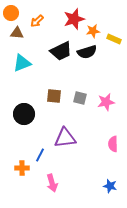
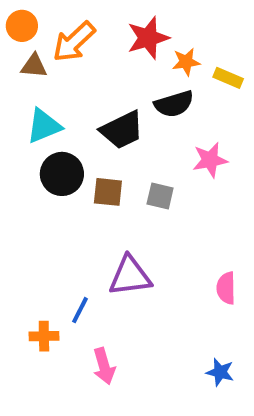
orange arrow: (37, 21) -> (74, 42), size x1.6
black trapezoid: (61, 51) -> (122, 130), moved
pink star: (106, 102) -> (210, 160), moved
black circle: (24, 114) -> (62, 174), moved

